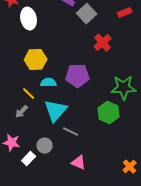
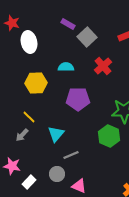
cyan semicircle: (49, 83) -> (66, 67), moved
cyan triangle: (56, 111) -> (56, 134), size x0.7
gray line: (71, 132) -> (71, 155), turned -49
gray circle: (45, 146) -> (57, 174), moved

